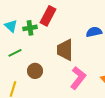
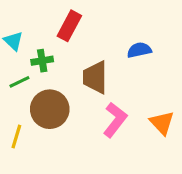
green cross: (30, 28) -> (42, 61), moved
brown circle: (35, 71) -> (50, 109), size x1.6

